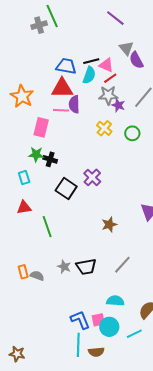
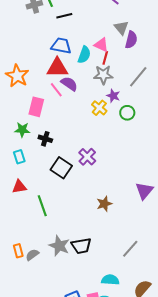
purple semicircle: (136, 60) -> (131, 40), turned -138
black line: (91, 61) -> (64, 16), moved
red line: (110, 78) -> (105, 58), turned -40
purple semicircle: (74, 104) -> (69, 84), turned 126
purple star: (118, 105) -> (113, 96), moved
pink line: (61, 110) -> (56, 90), turned 49
green star: (36, 154) -> (22, 130), moved
gray line: (122, 265) -> (130, 249), moved
gray star: (64, 267) -> (59, 246), size x1.5
gray semicircle: (37, 276) -> (32, 255), turned -56

